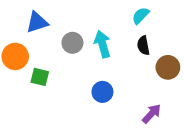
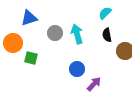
purple arrow: (152, 114) -> (94, 84), moved

